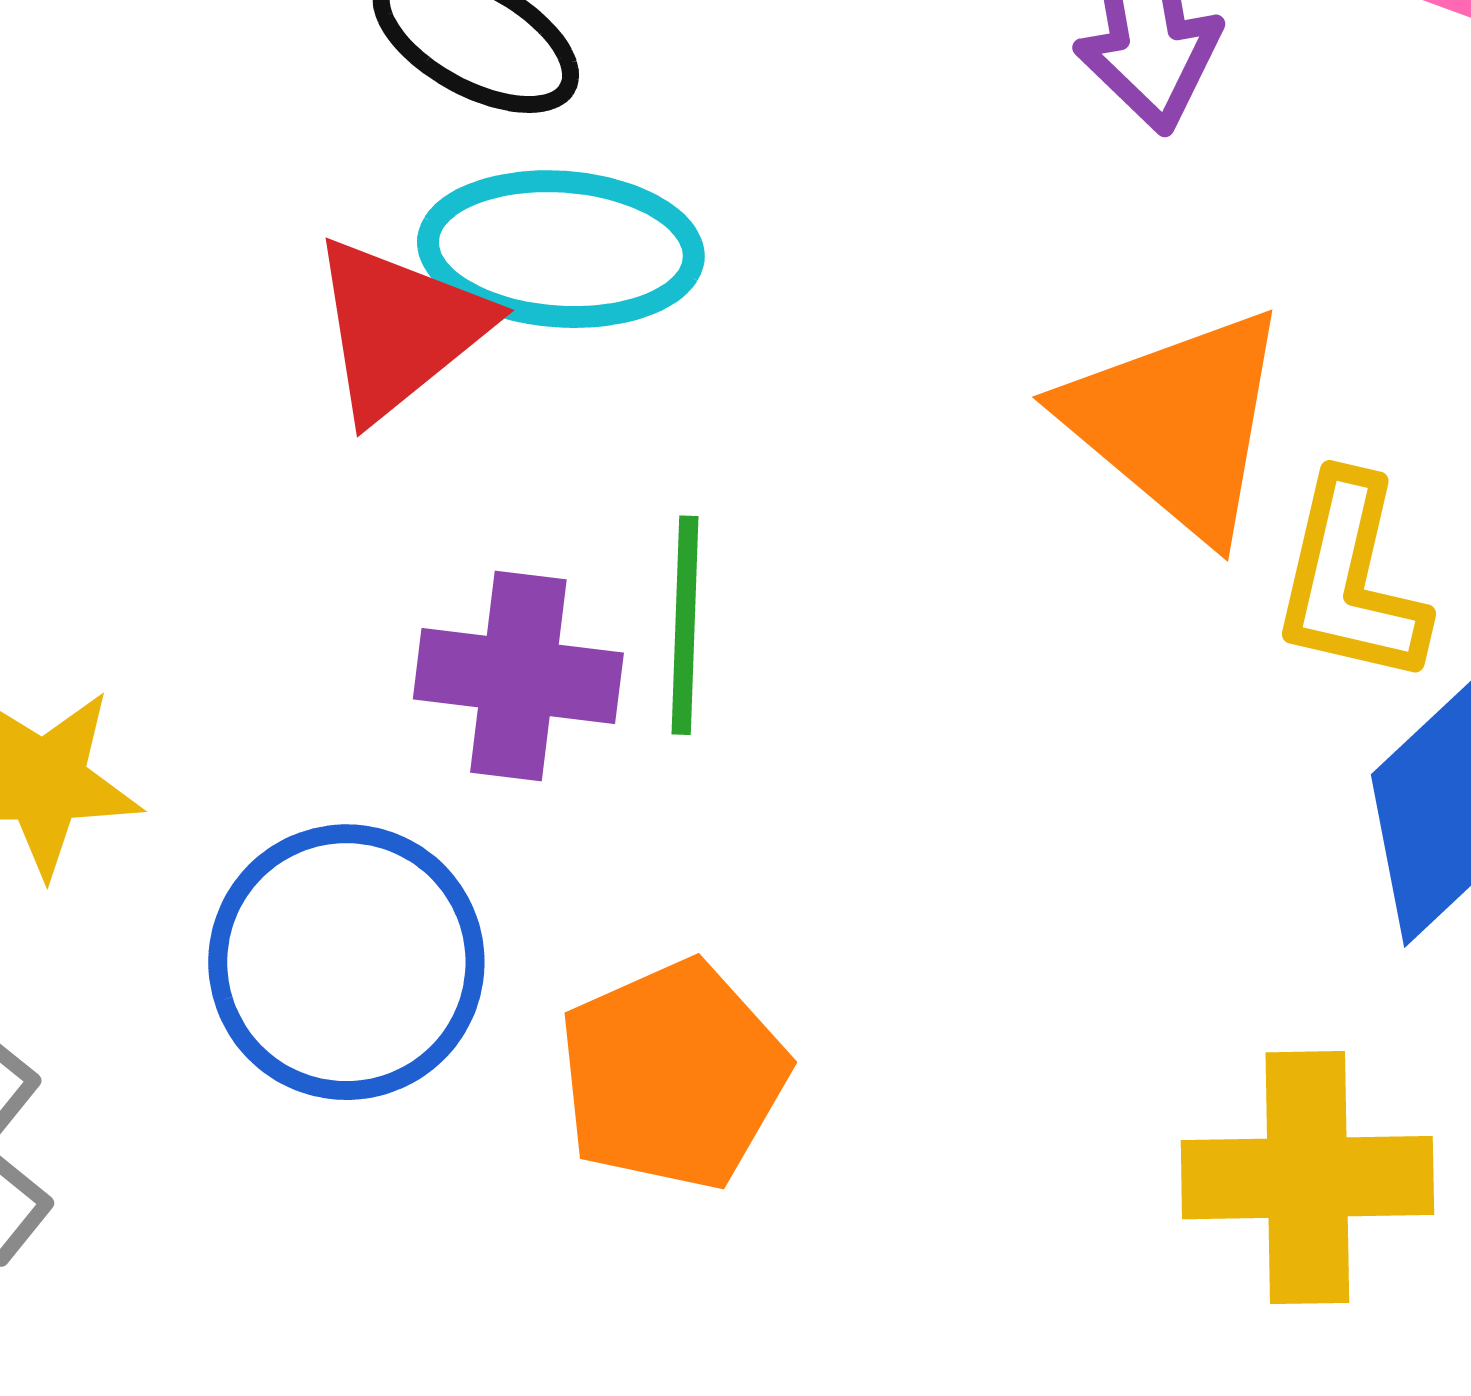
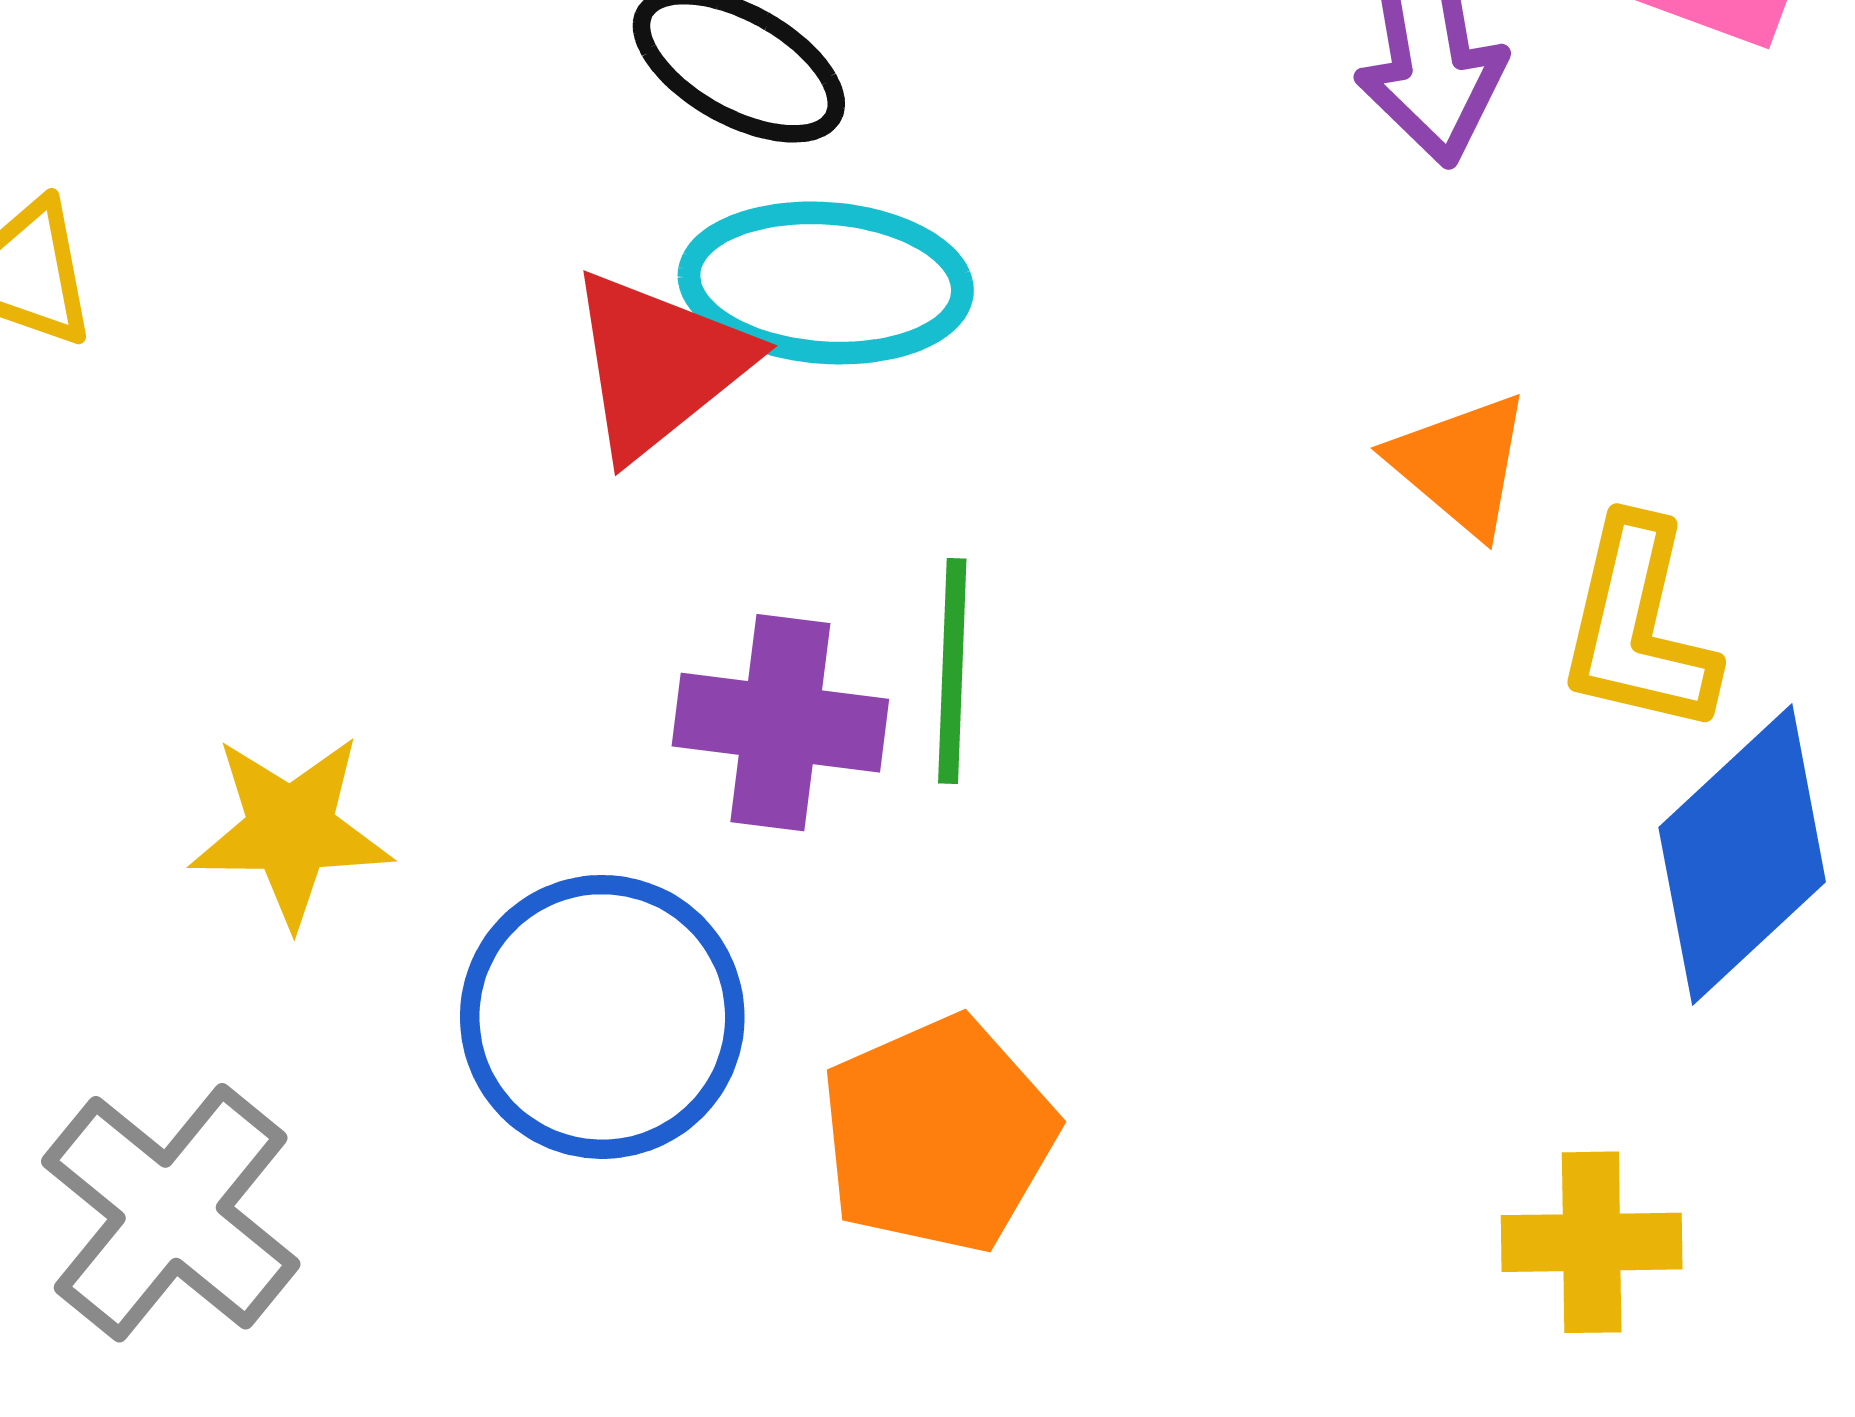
orange triangle: (1177, 423) -> (1460, 464), size x0.6
yellow cross: (1307, 1178) -> (1592, 1242), size x0.7

